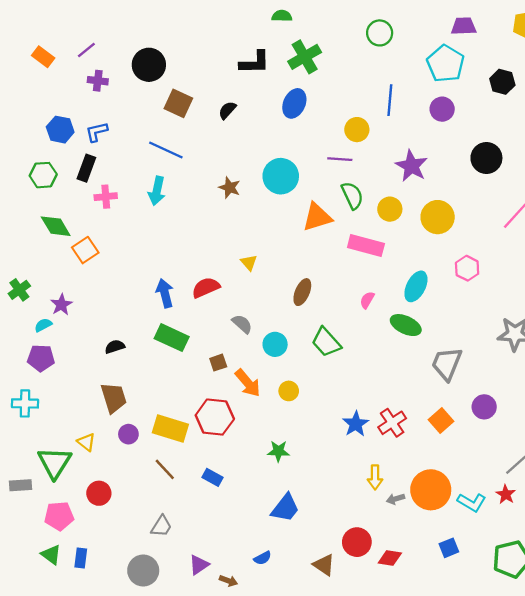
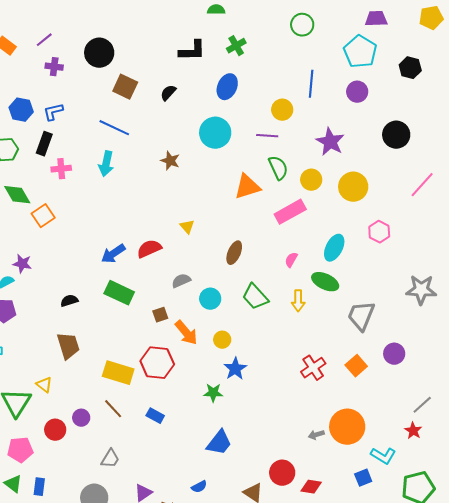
green cross: (305, 57) -> (236, 46), size x0.7
cyan circle: (281, 176) -> (215, 133), moved
pink rectangle: (366, 245) -> (290, 212), turned -44
blue arrow: (165, 293) -> (113, 254), turned -110
purple star: (61, 305) -> (22, 264), turned -30
gray semicircle: (242, 324) -> (181, 281), turned -66
blue star: (356, 424) -> (235, 369), moved
purple circle: (128, 434) -> (81, 418), moved
yellow arrow: (375, 477) -> (298, 301), moved
cyan L-shape: (472, 502) -> (383, 456), moved

